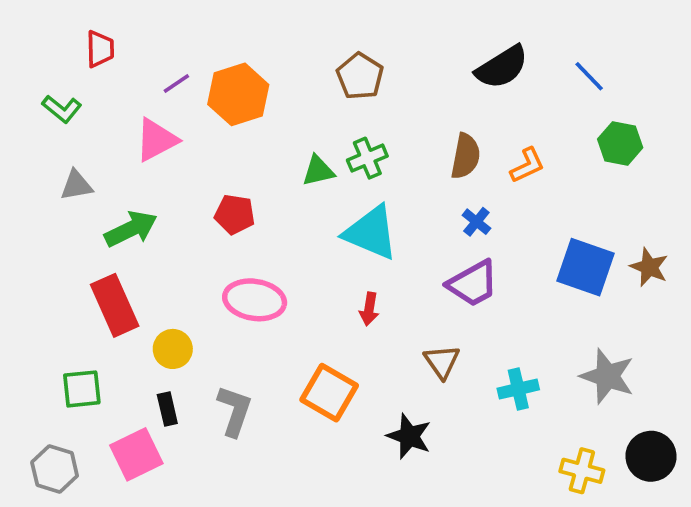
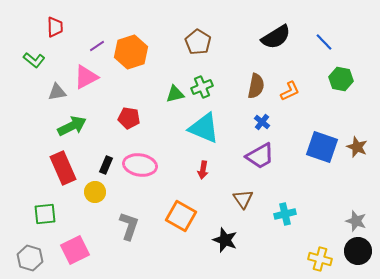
gray triangle: (76, 185) -> (57, 92), moved
gray star: (607, 376) -> (356, 221), moved, size x0.7
black rectangle: (167, 409) -> (106, 165), moved, turned 36

